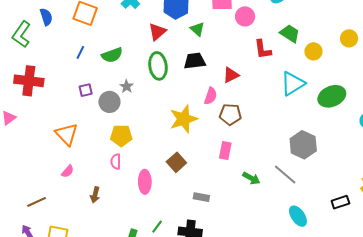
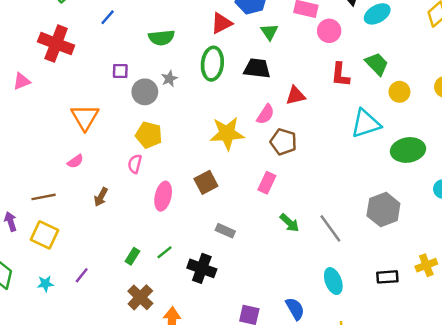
blue line: (80, 52) -> (108, 17), moved
gray hexagon: (303, 145) -> (383, 210), moved
brown line: (37, 202) -> (44, 197), moved

